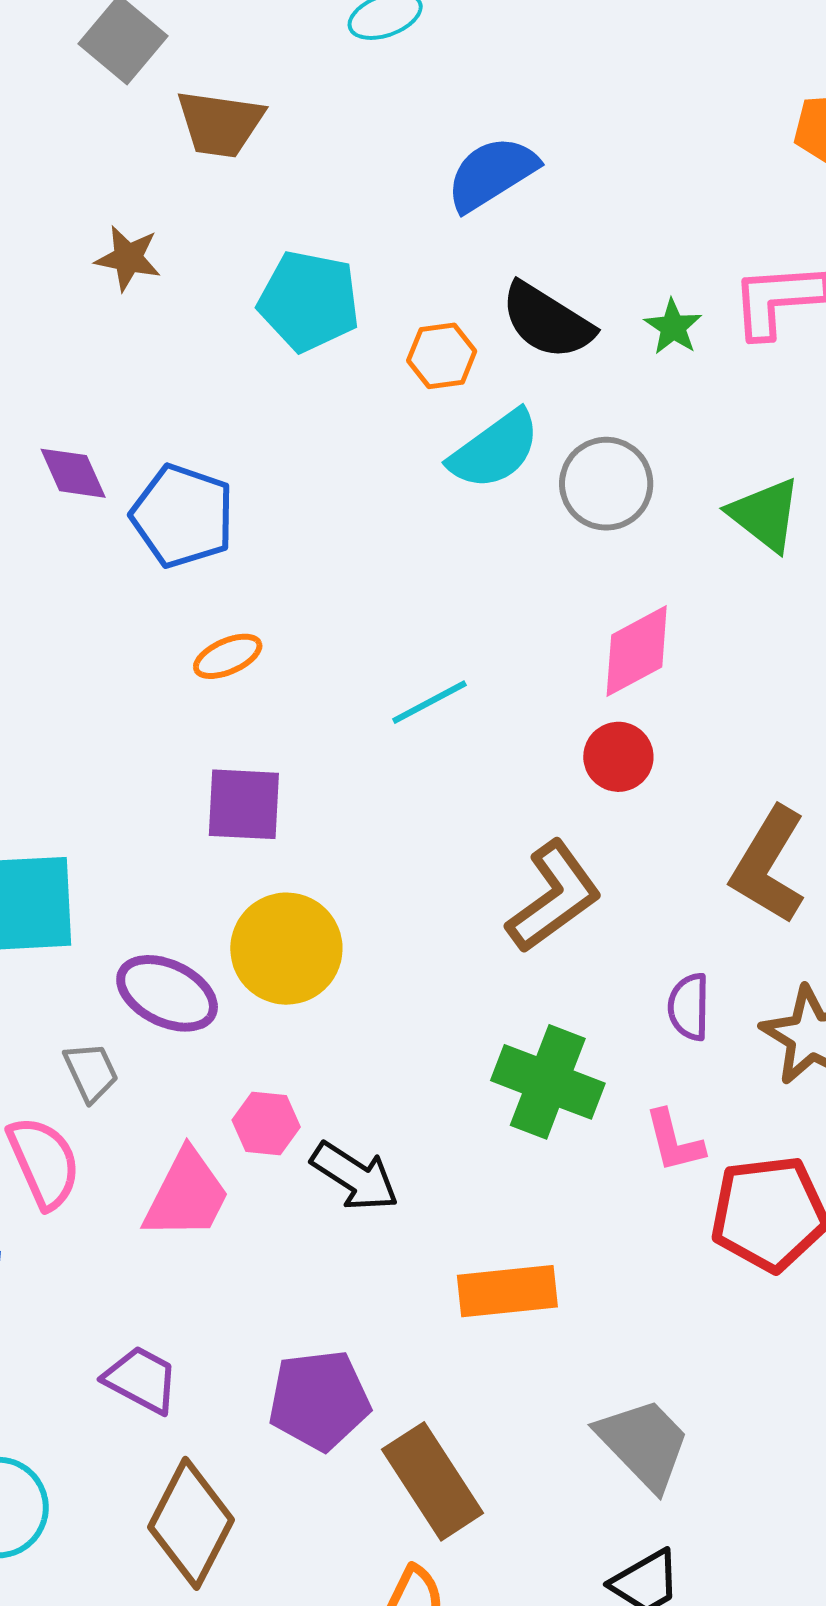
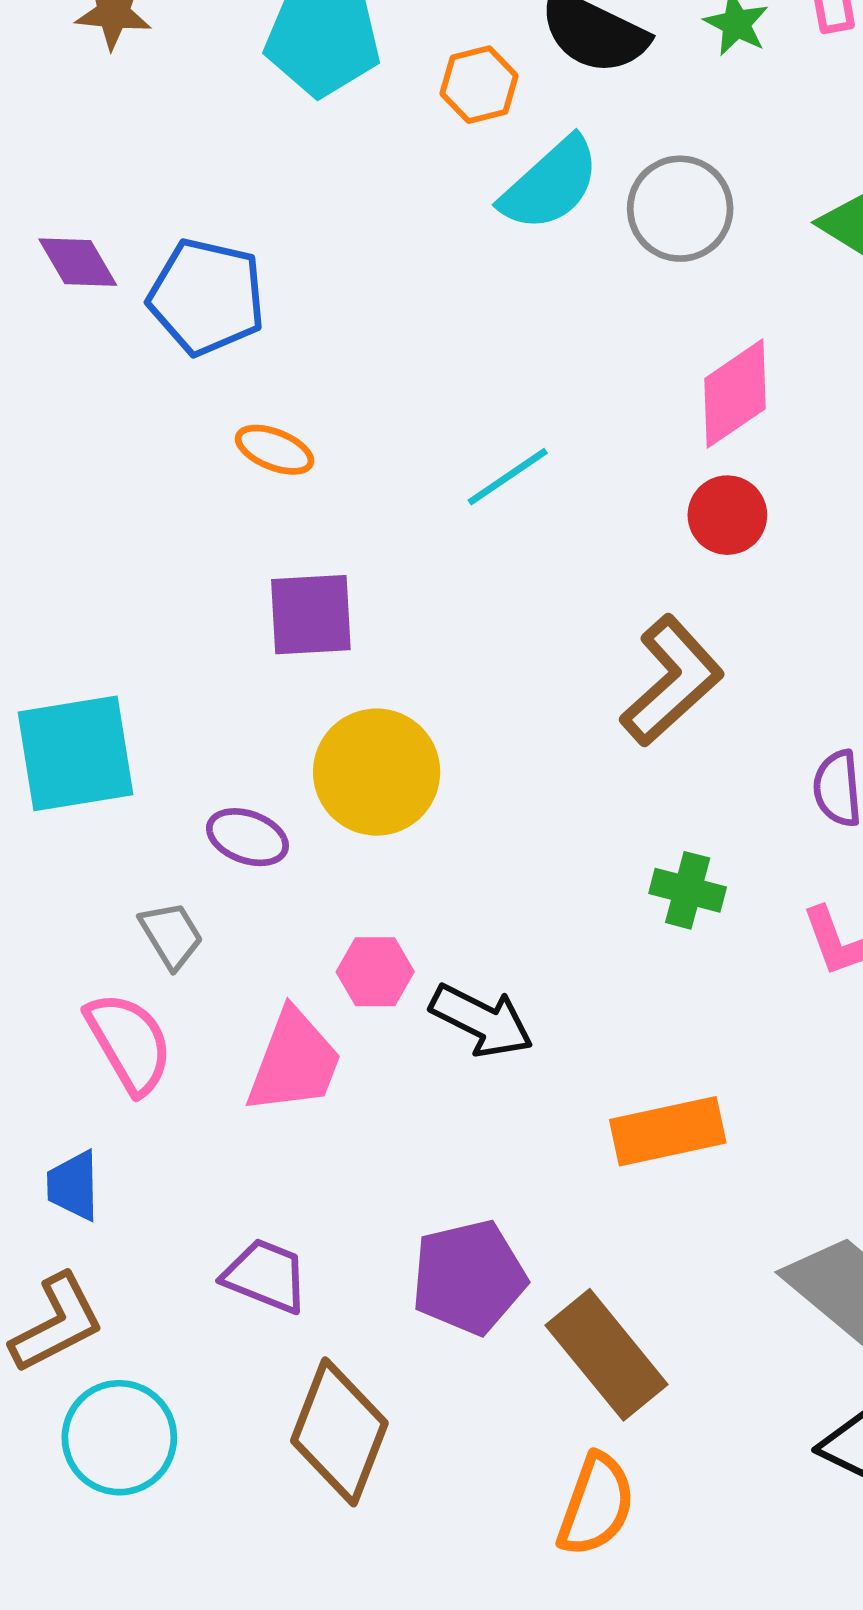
orange ellipse: (228, 656) -> (275, 450), turned 52
purple ellipse: (167, 993) -> (247, 837), size x0.7
green cross: (548, 1082) -> (688, 890), size x0.6

